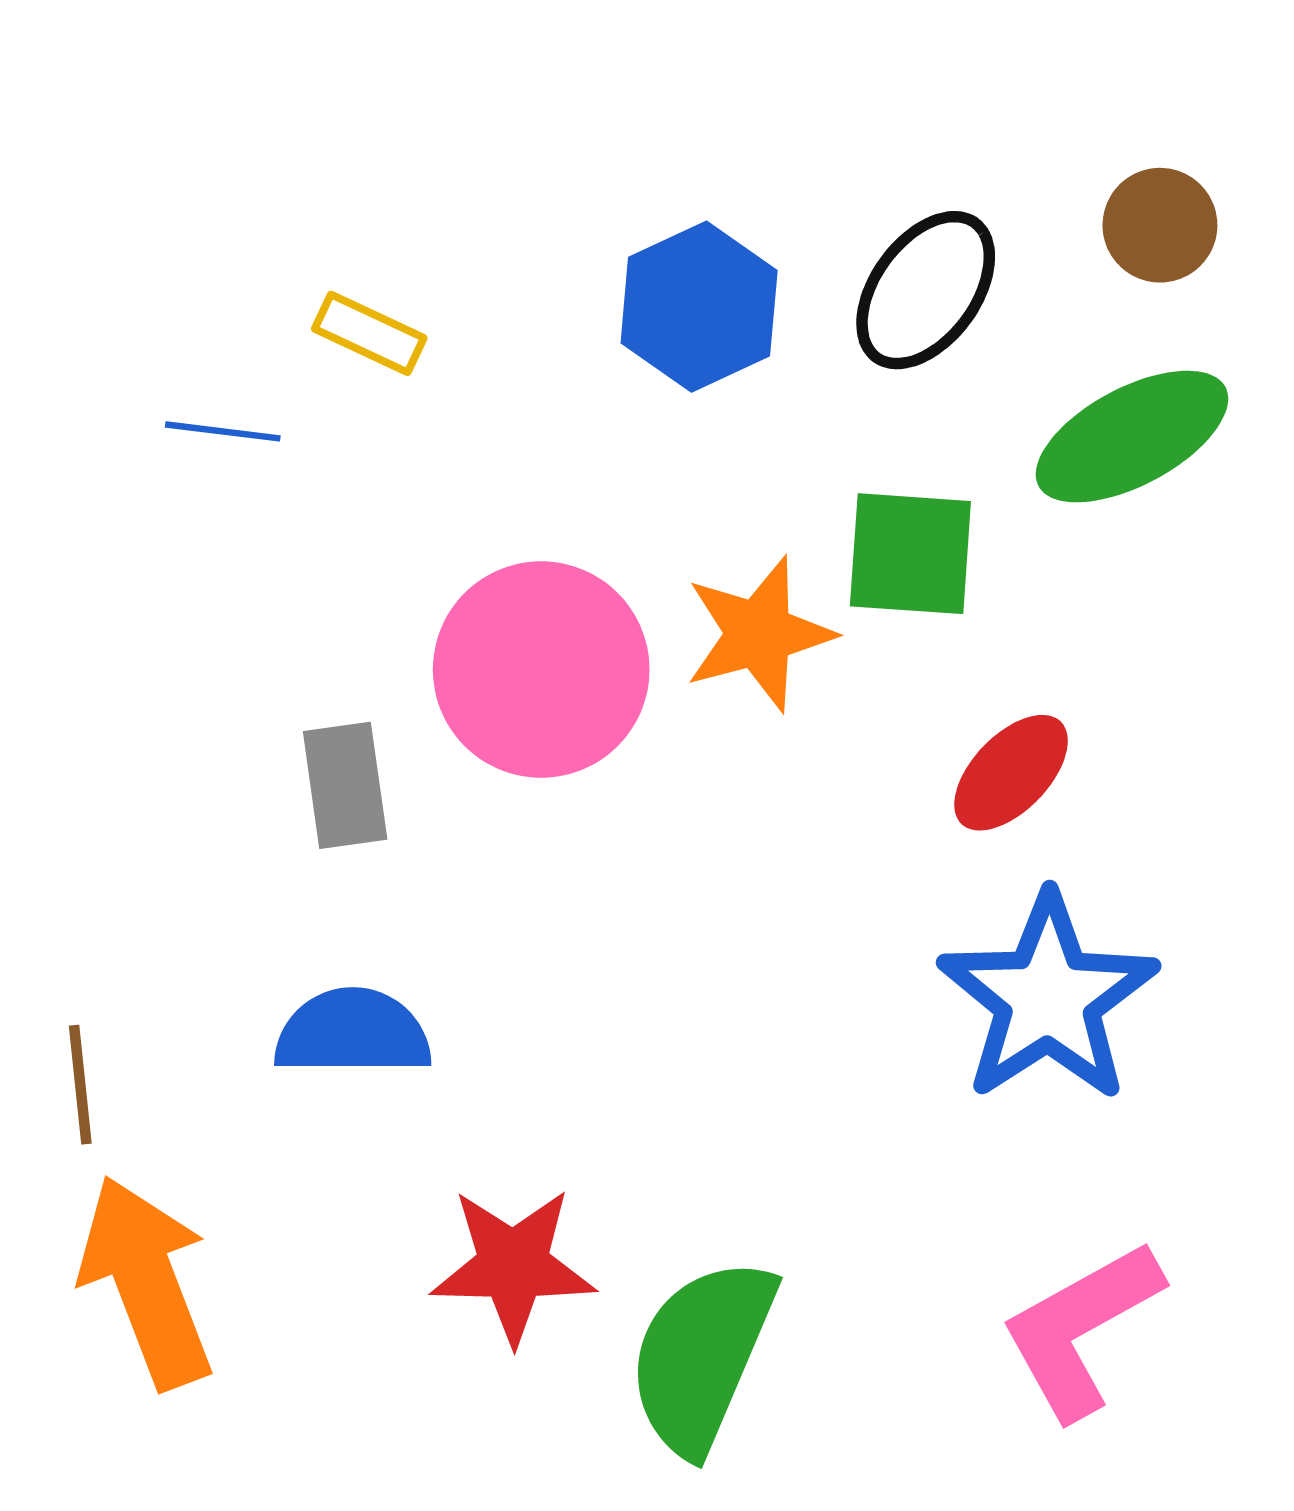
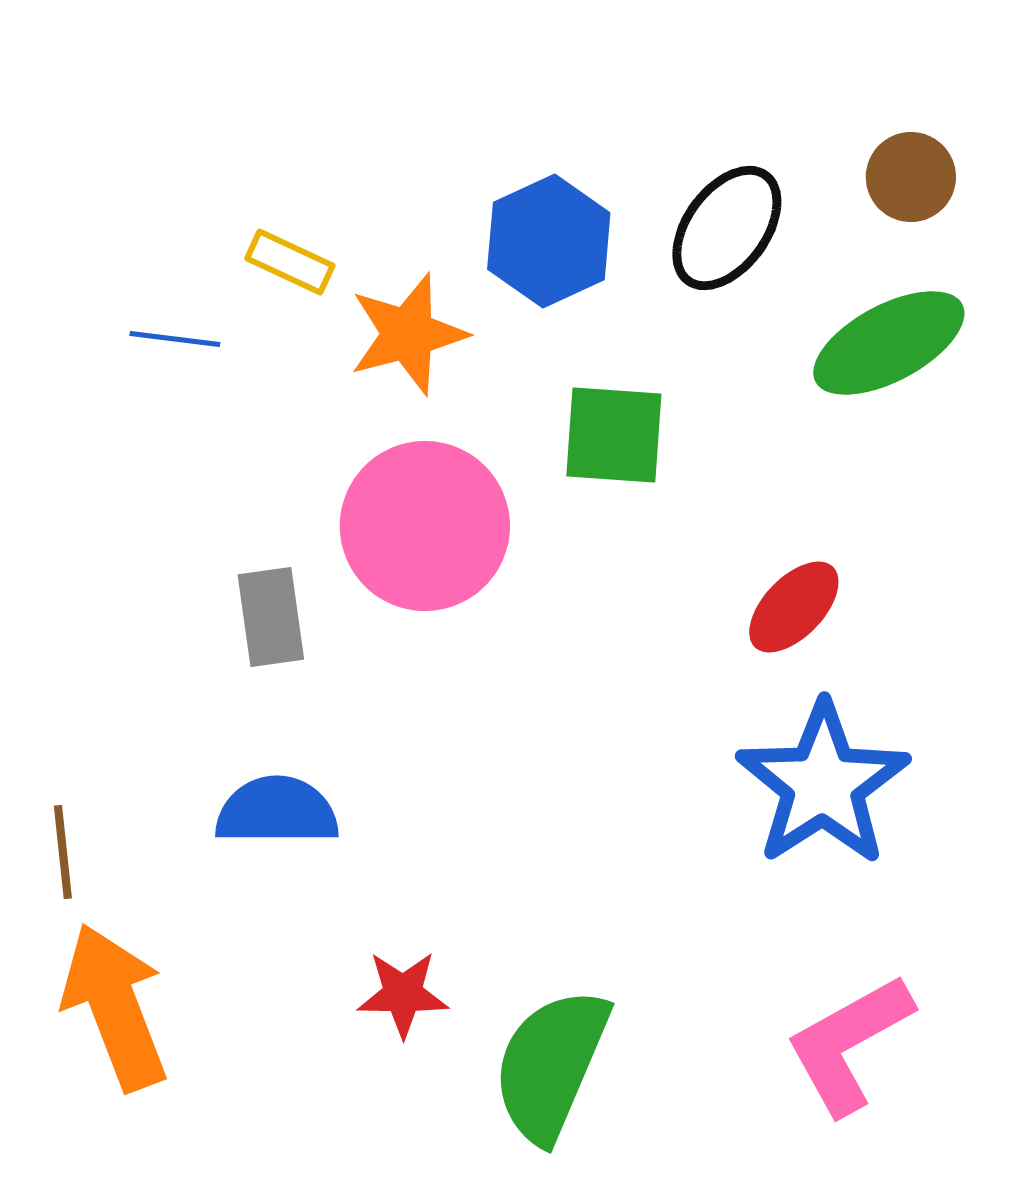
green square: (910, 554) -> (614, 435), moved
orange star: (759, 634) -> (408, 334), moved
red star: (513, 1265) -> (403, 994), size x0.7

